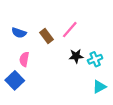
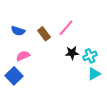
pink semicircle: (24, 59) -> (23, 56), turned 56
cyan triangle: (99, 87) -> (94, 74), moved

